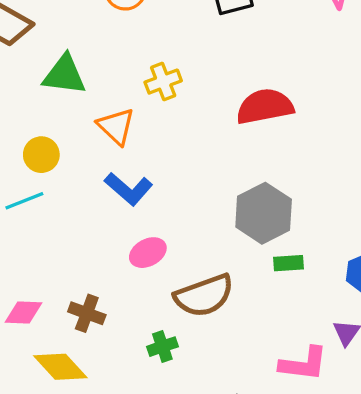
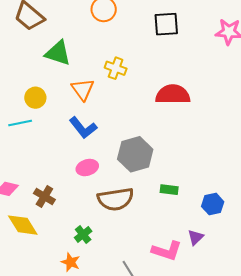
yellow cross: (163, 82) -> (116, 68), turned 30
gray hexagon: (264, 213) -> (135, 154), moved
green cross: (162, 347) -> (83, 234), moved, turned -30

